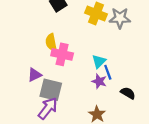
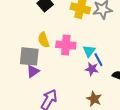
pink cross: (62, 54) -> (66, 45), moved
gray square: (51, 90) -> (29, 56), moved

